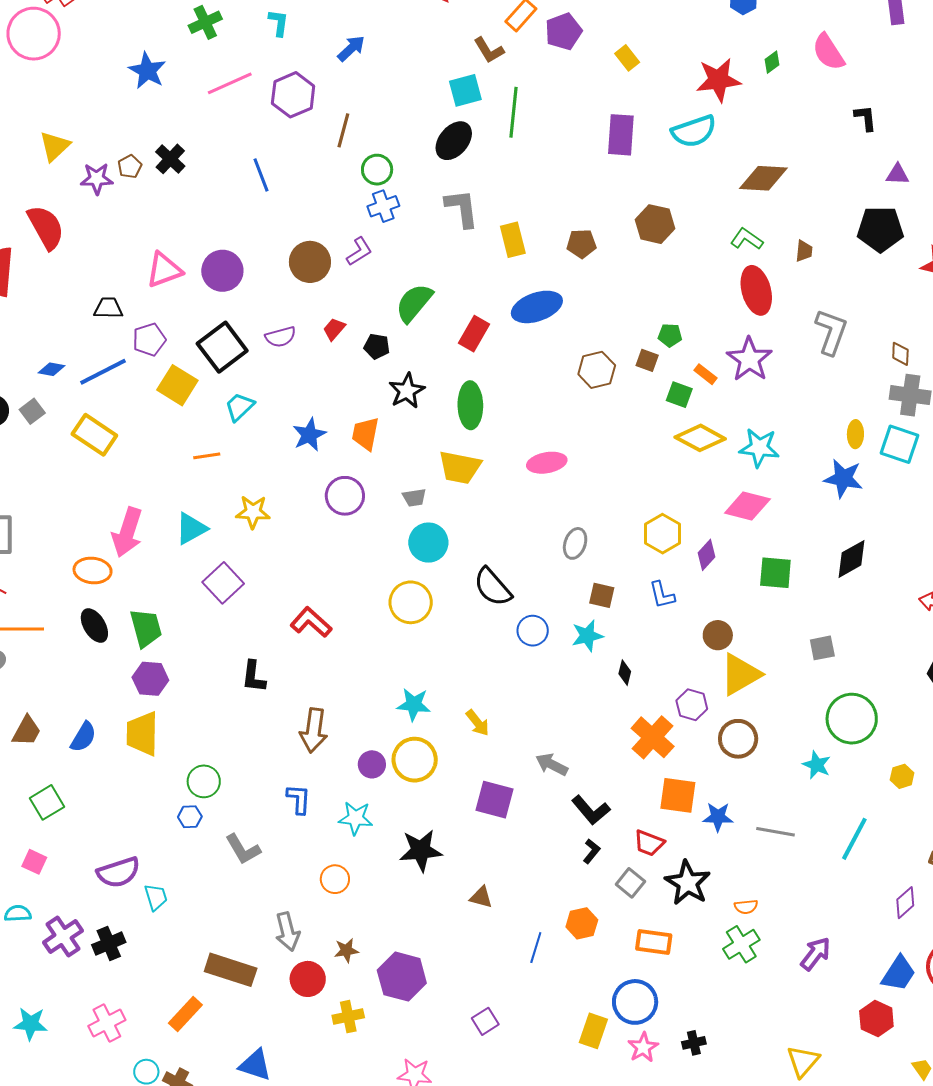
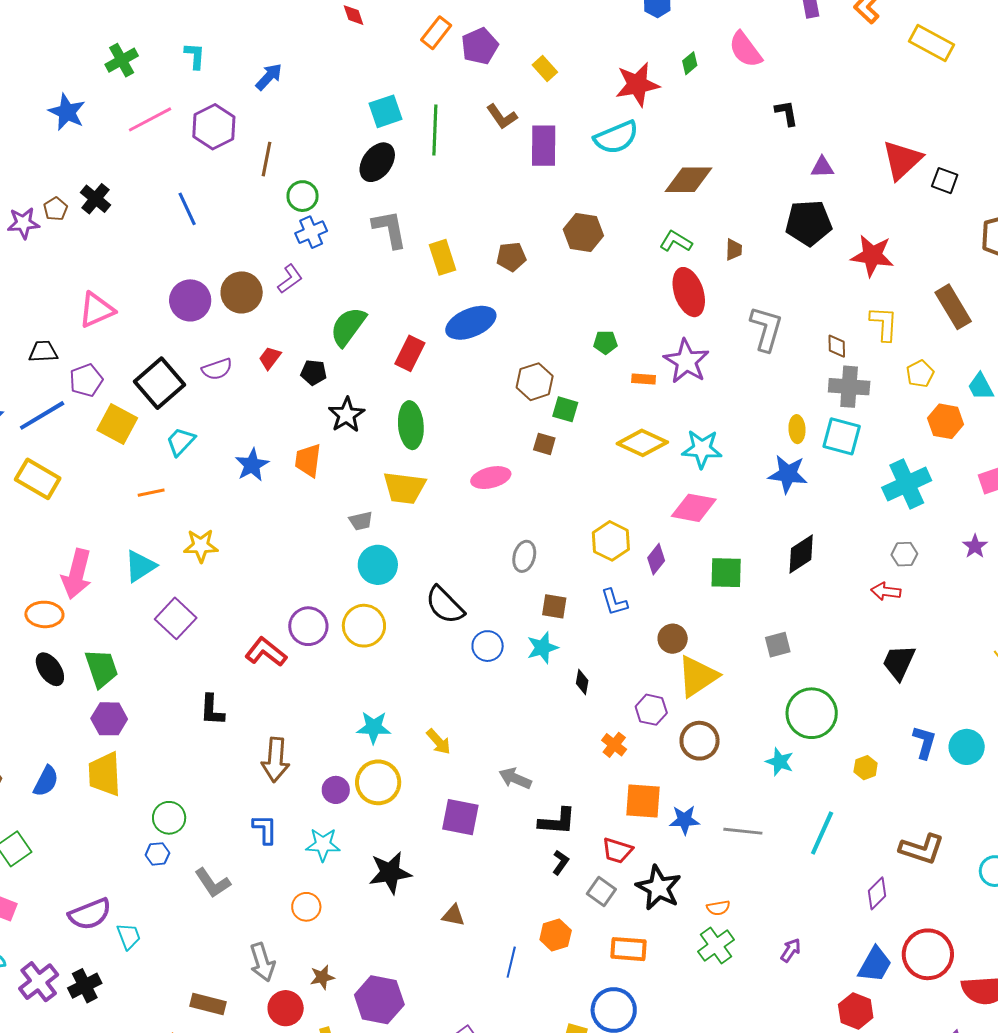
brown L-shape: (489, 50) -> (502, 117), moved
purple circle: (222, 271) -> (190, 300), moved
brown square: (647, 360) -> (544, 444), moved
orange rectangle: (706, 374) -> (644, 379), turned -30
green square: (679, 395) -> (565, 409), moved
purple circle: (345, 496) -> (308, 626), moved
orange cross: (653, 737) -> (614, 745), size x0.6
black L-shape: (591, 810) -> (557, 821), turned -42
purple arrow: (815, 954) -> (791, 950), size x0.7
brown rectangle: (231, 970) -> (208, 1004), size x0.7

